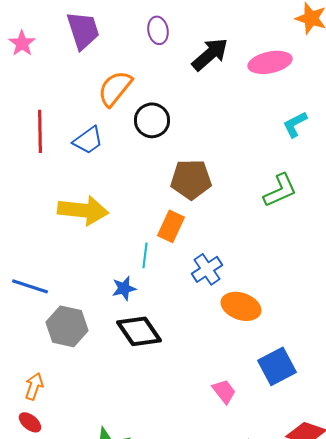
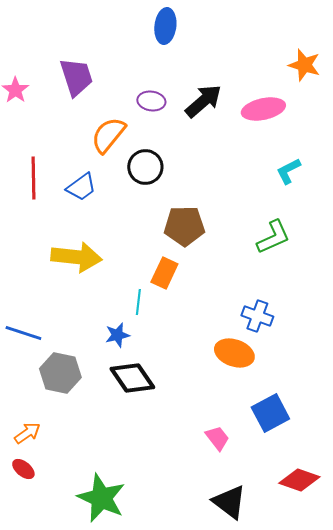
purple ellipse: (158, 30) -> (151, 101), moved, turned -72
blue cross: (207, 269) -> (257, 316), moved, turned -36
orange arrow: (34, 386) -> (27, 433), turned 36

